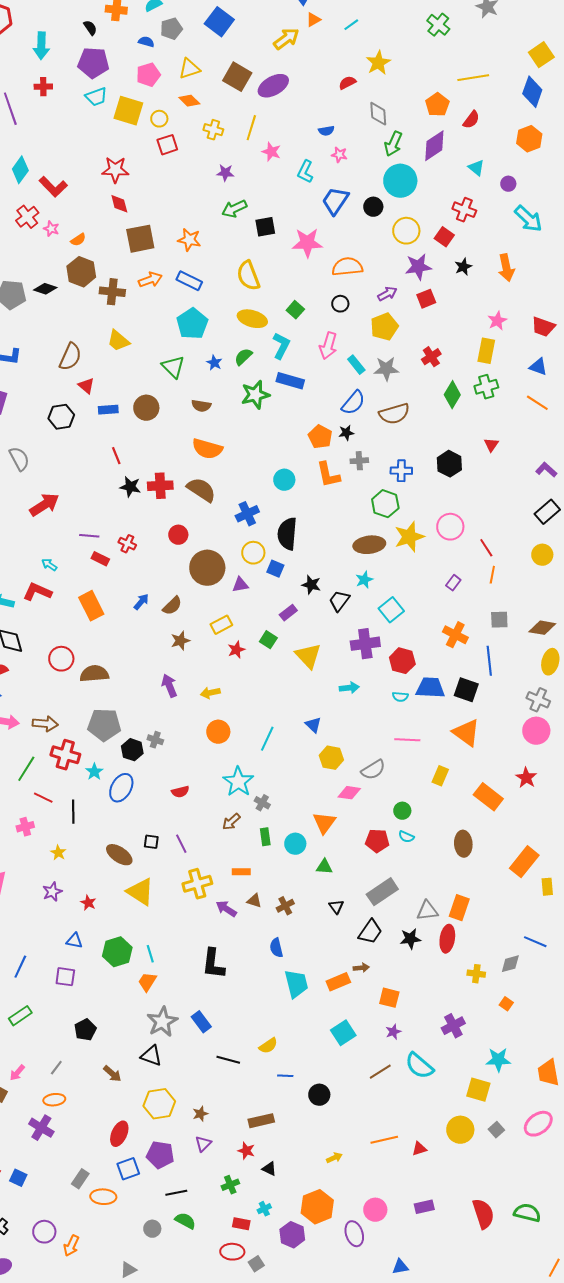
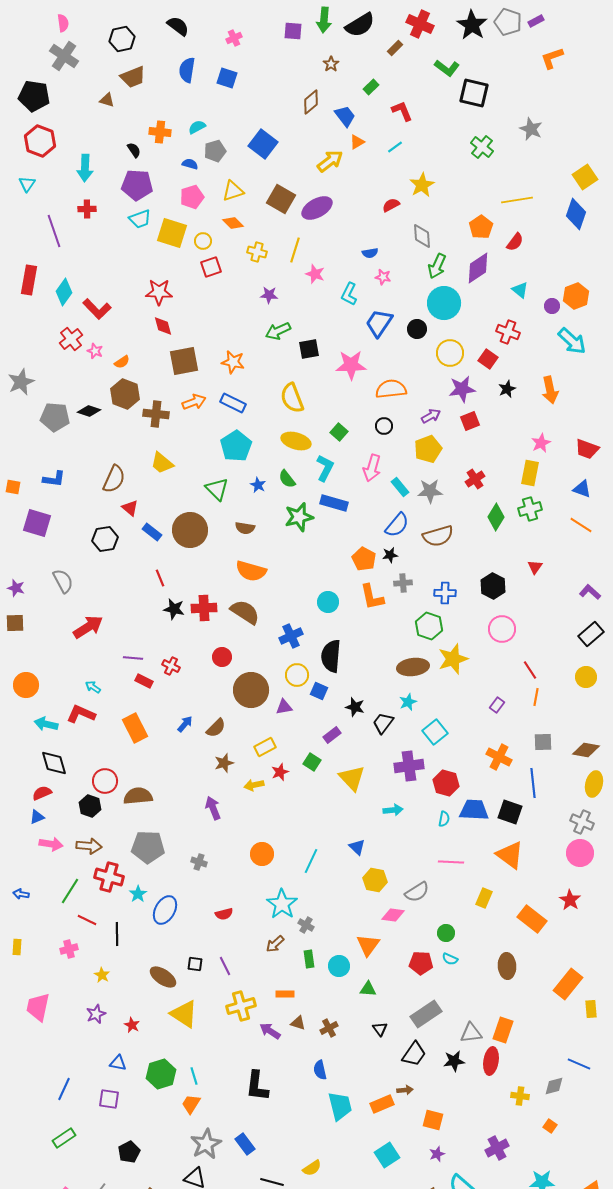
orange hexagon: (529, 139) -> (576, 296), moved
green semicircle: (243, 357) -> (287, 479), turned -84
brown circle: (146, 408) -> (190, 530), size x1.4
blue rectangle: (108, 410) -> (152, 532), turned 42
pink circle: (450, 527) -> (502, 629), moved
yellow arrow: (210, 693) -> (254, 785), moved
cyan semicircle: (400, 697) -> (444, 819), turned -84
black hexagon: (132, 750) -> (90, 806), moved

